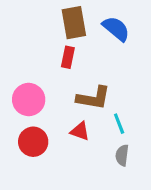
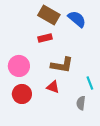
brown rectangle: (74, 23) -> (49, 15), turned -50
red rectangle: (68, 57) -> (45, 38), turned 64
cyan line: (119, 124) -> (90, 83), moved

